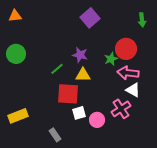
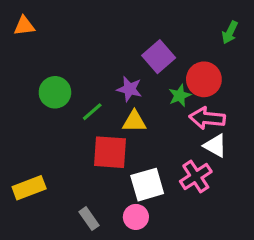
purple square: (90, 18) -> (159, 57), moved
green arrow: (142, 20) -> (230, 32), turned 32
green circle: (16, 54) -> (55, 92), moved
white square: (79, 113) -> (147, 185), moved, size x1.5
pink circle: (97, 120) -> (136, 217), moved

